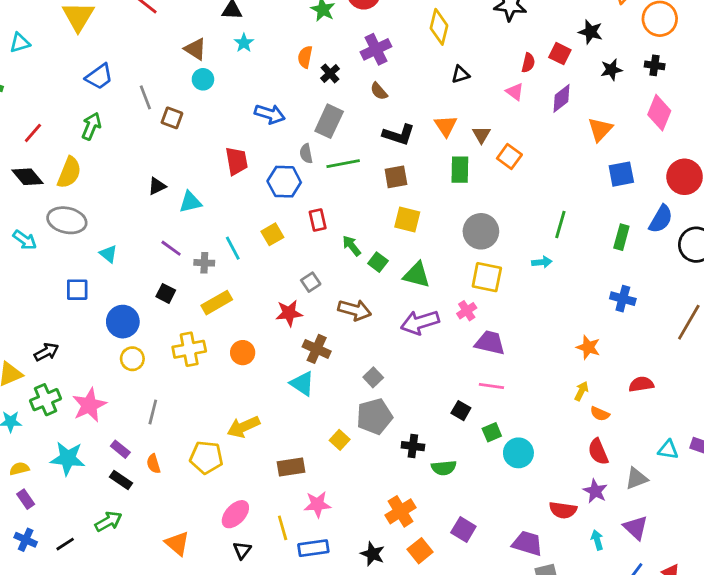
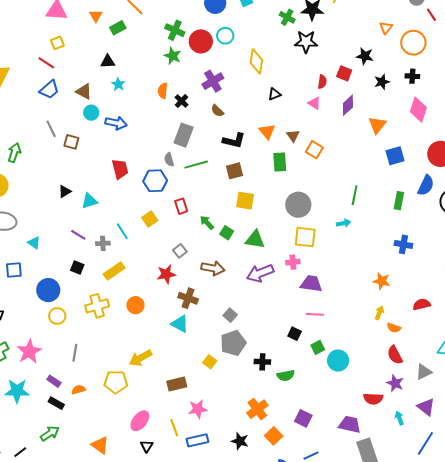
blue trapezoid: (99, 77) -> (49, 90), moved
blue arrow: (270, 114) -> (116, 123), moved
pink cross: (467, 311) -> (293, 262), turned 32
orange semicircle: (154, 464) -> (78, 390), turned 96

